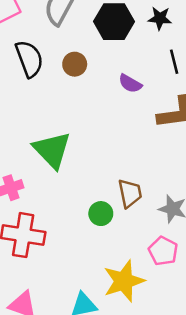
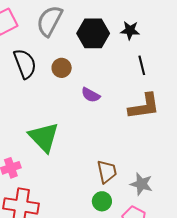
purple semicircle: (130, 84) -> (91, 95), moved
green circle: (101, 214) -> (102, 201), moved

